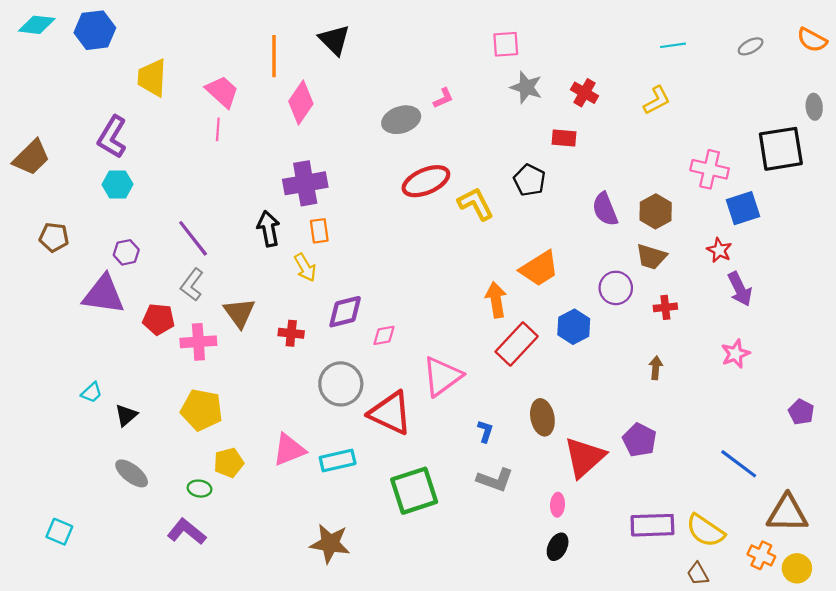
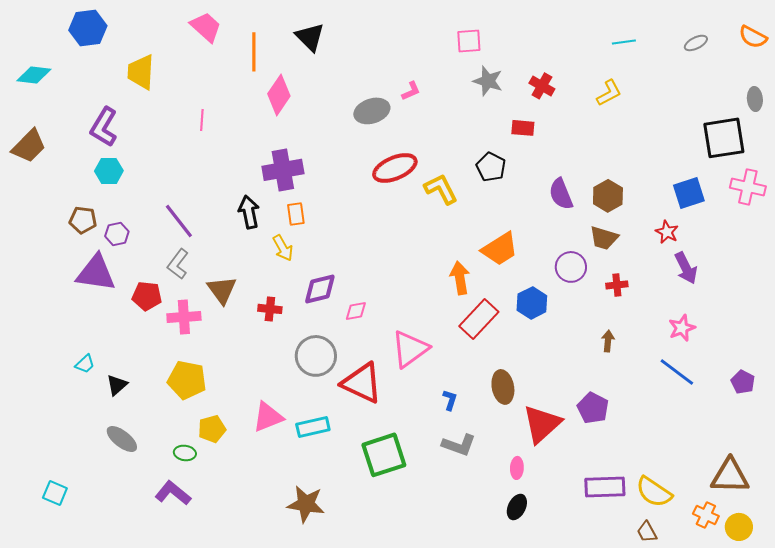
cyan diamond: (37, 25) -> (34, 75), moved
pink trapezoid: (222, 92) -> (206, 27), moved
pink cross: (710, 169) -> (748, 187), moved
brown pentagon: (54, 237) -> (83, 220), moved
blue line: (739, 464) -> (677, 372), moved

